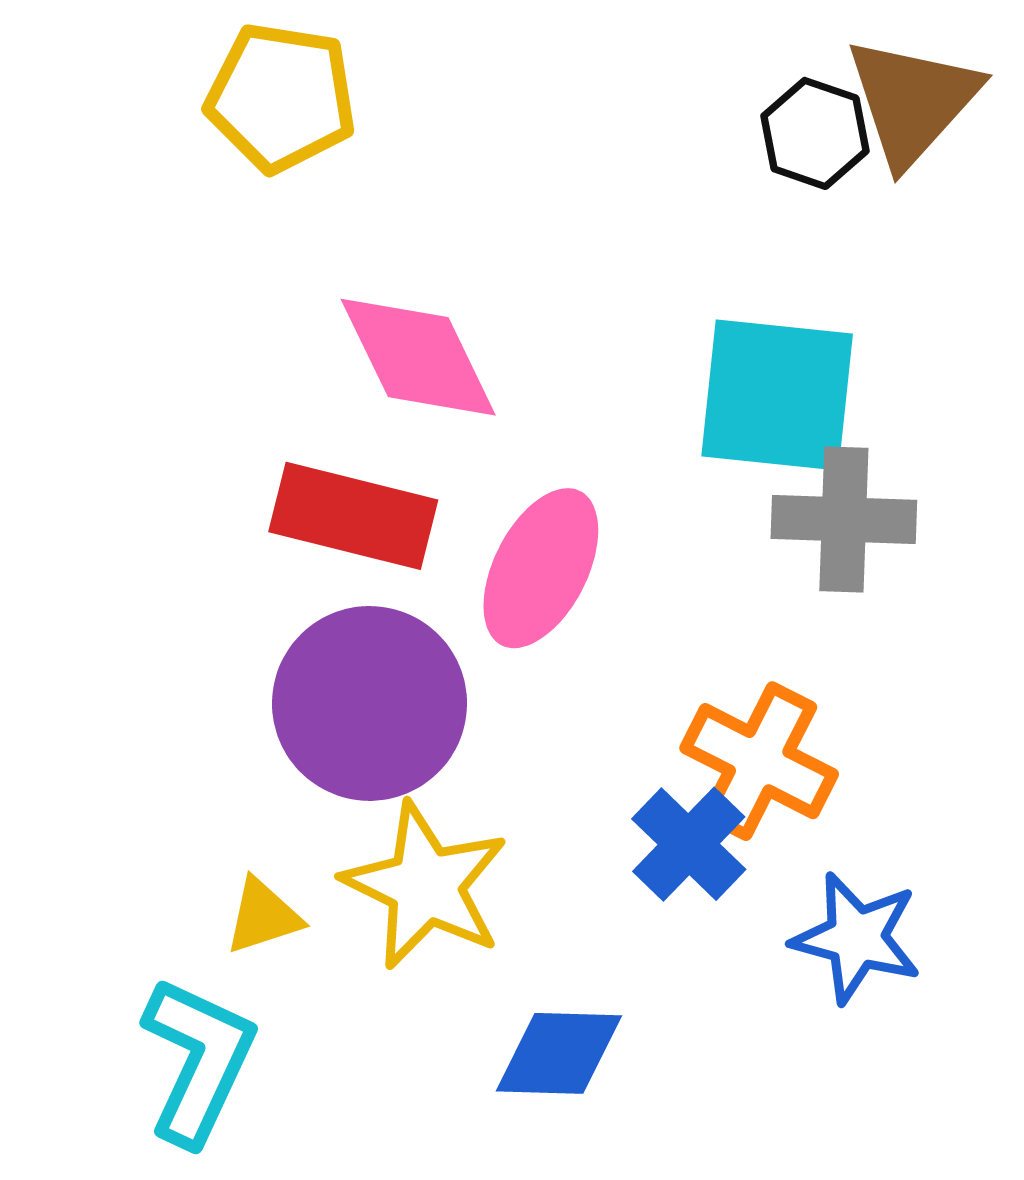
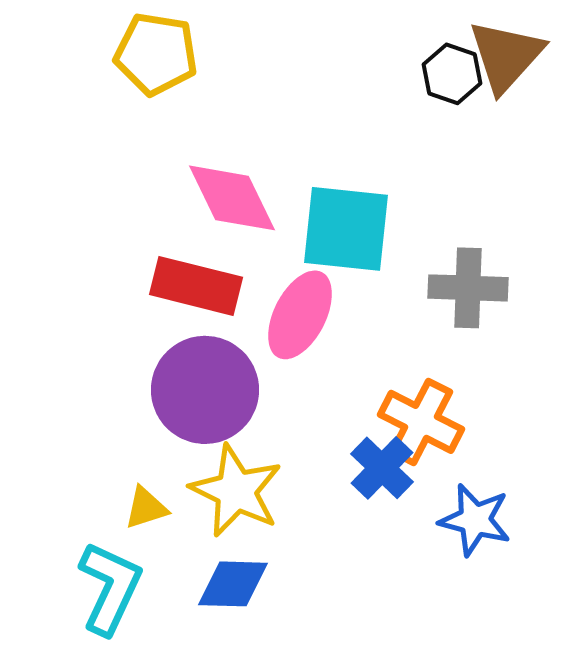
cyan square: (777, 395) -> (346, 229), moved
blue diamond: (559, 1053) -> (233, 584), moved

